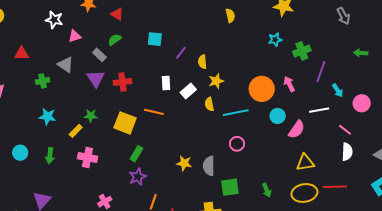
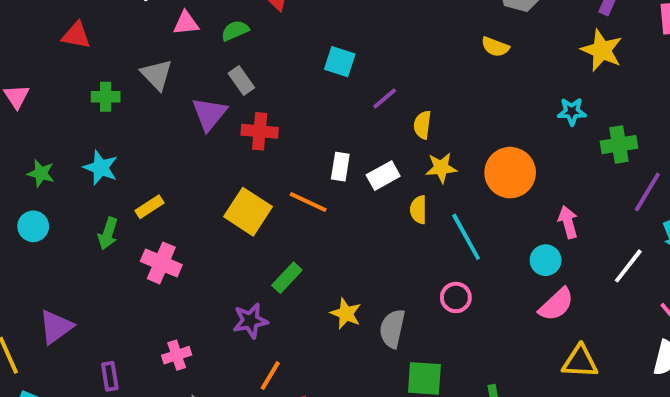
yellow semicircle: (230, 15) -> (495, 47), turned 112
green semicircle: (115, 40) -> (235, 31), moved
gray rectangle: (99, 55) -> (241, 81), moved
white rectangle: (166, 83) -> (340, 167), moved
pink arrow: (289, 84) -> (568, 222), moved
orange circle: (262, 89) -> (510, 173), moved
white line: (319, 110) -> (628, 266), turned -54
cyan line: (236, 113) -> (466, 237), turned 60
green star: (91, 116) -> (41, 173), moved
pink semicircle: (297, 129) -> (556, 304), moved
green rectangle: (136, 154) -> (287, 278), moved
green arrow: (50, 156) -> (108, 234), moved

